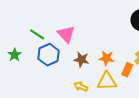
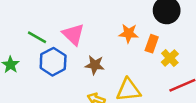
orange star: (107, 58) -> (129, 33), moved
orange rectangle: (127, 70) -> (152, 44), moved

